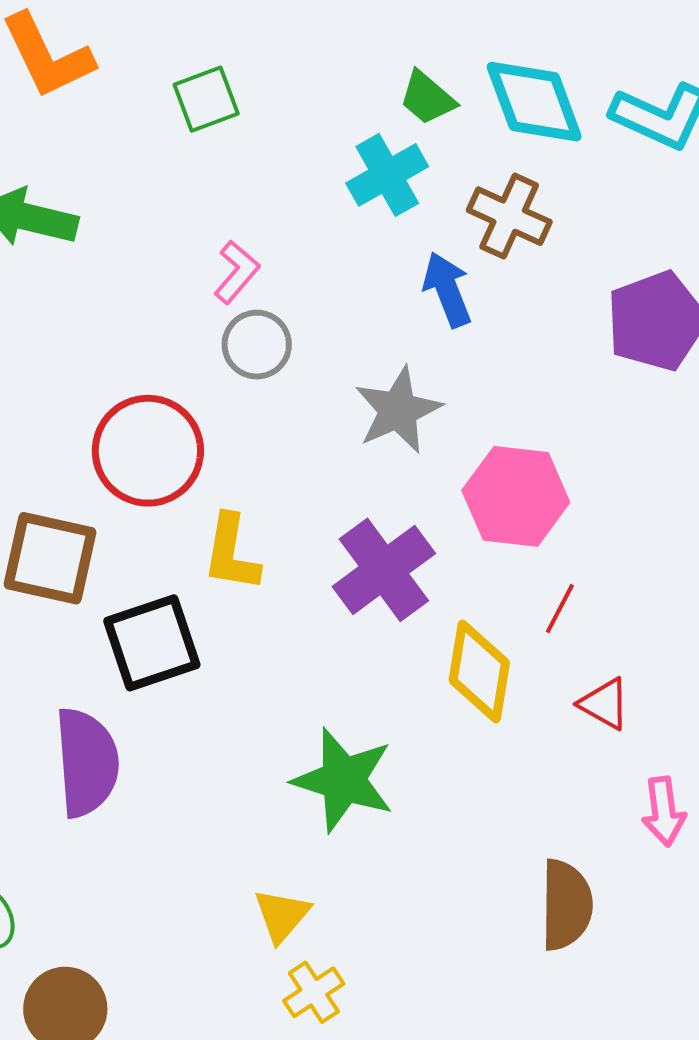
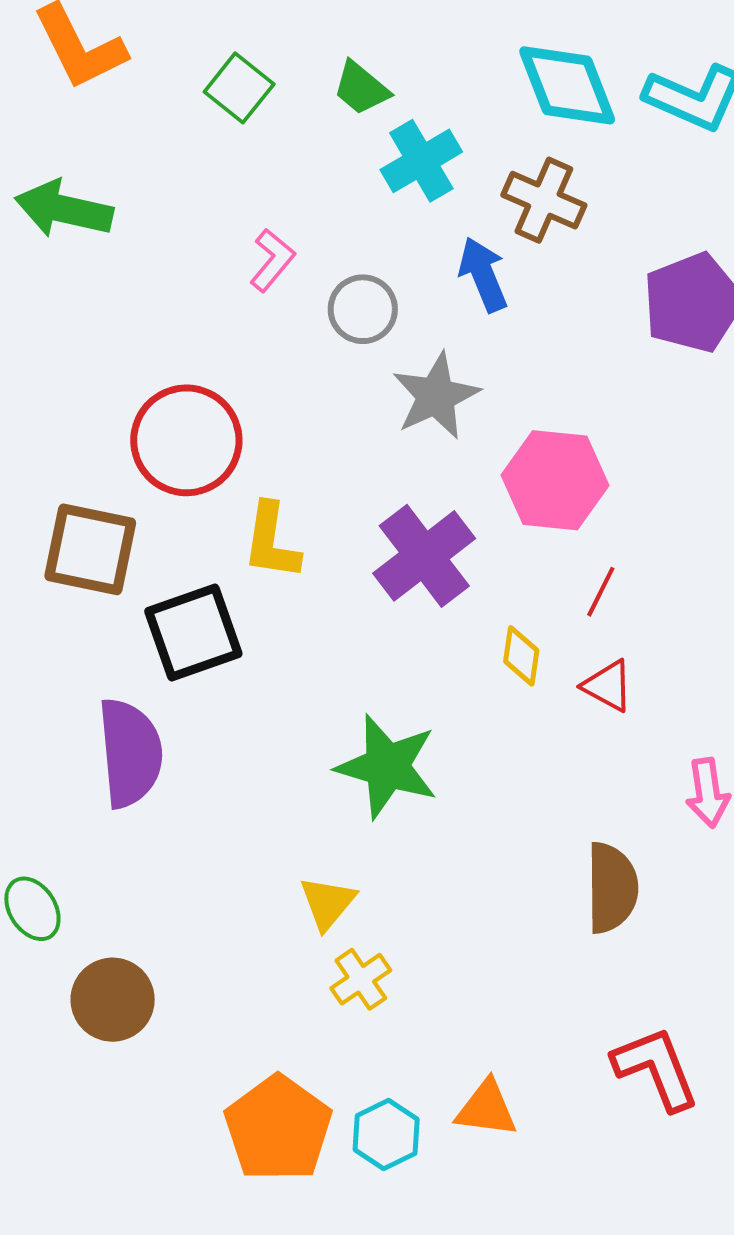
green trapezoid: (427, 98) -> (361, 88), moved
green square: (206, 99) -> (239, 88), turned -30
gray circle: (257, 345) -> (363, 309), moved
yellow diamond: (479, 671) -> (521, 656), size x0.6
red triangle: (604, 704) -> (608, 686), moved

